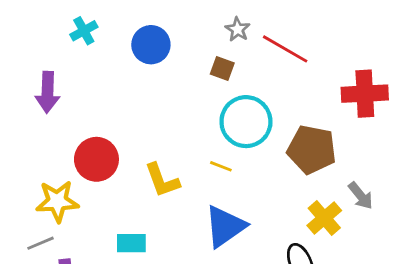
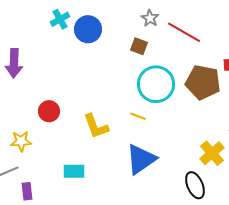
cyan cross: (84, 31) -> (60, 19), moved
brown pentagon: (312, 150) -> (203, 82), moved
red circle: (96, 159) -> (49, 111), size x0.7
yellow star: (57, 201) -> (21, 141), size x0.7

